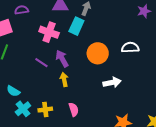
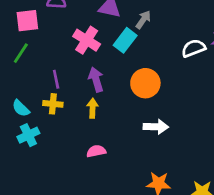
white semicircle: (130, 47) -> (194, 48), moved, turned -30
purple line: (41, 63) -> (56, 79), moved, turned 32
pink semicircle: (74, 109) -> (96, 151), turned -96
yellow cross: (45, 110) -> (53, 104), moved

